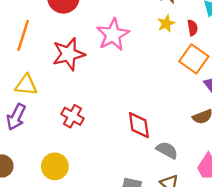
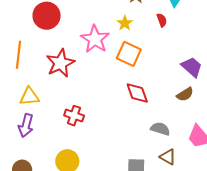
yellow star: (166, 24) -> (125, 23), moved
orange square: (194, 59) -> (129, 54), moved
red diamond: (139, 125) -> (137, 93), moved

